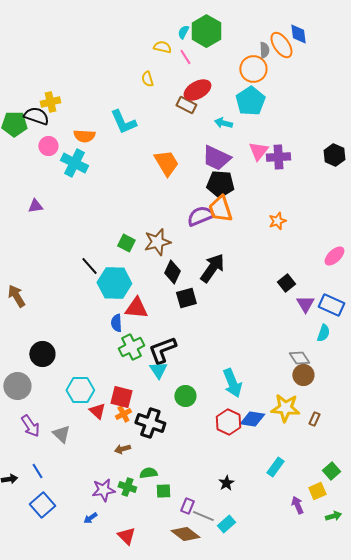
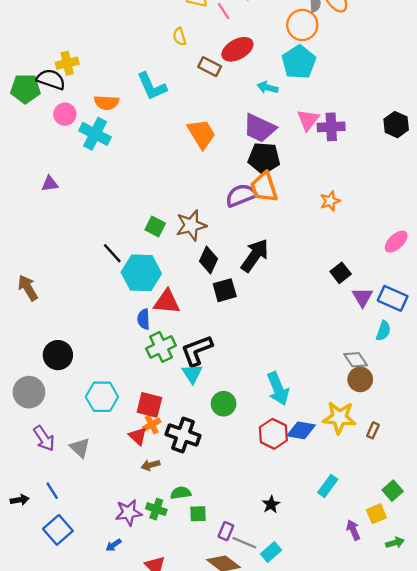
brown rectangle: (186, 105) -> (210, 67), moved
red triangle: (97, 411) -> (138, 436), moved

